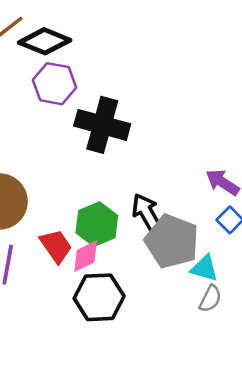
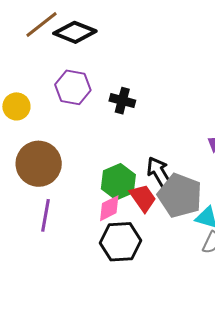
purple hexagon: (55, 84) -> (73, 87), moved
black cross: (102, 125) -> (122, 101), size x0.6
red trapezoid: (56, 246) -> (143, 198), moved

